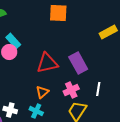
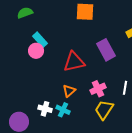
purple rectangle: (78, 63) -> (106, 50), moved
white cross: (10, 110) -> (45, 109), moved

